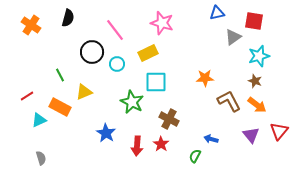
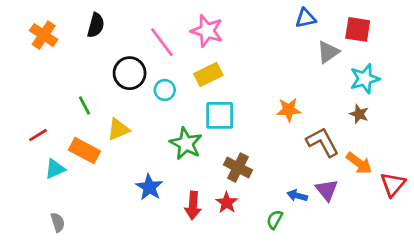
pink star: (162, 23) -> (207, 31), moved
orange arrow: (257, 105) -> (359, 163), moved
purple triangle: (251, 135) -> (327, 190), moved

